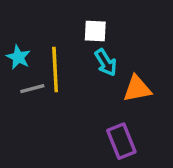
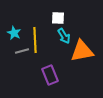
orange triangle: (137, 89) -> (82, 51), size x1.4
purple rectangle: (121, 141) -> (50, 75), moved

